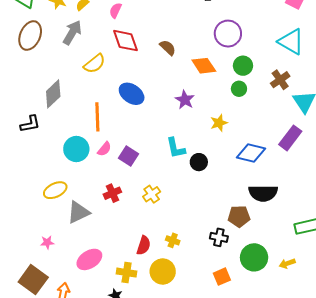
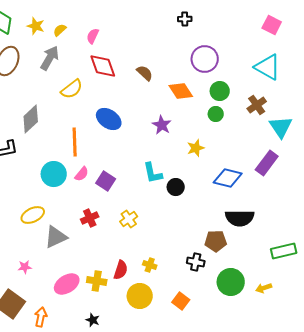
yellow cross: (127, 273) -> (97, 281), moved
orange square: (222, 277) -> (181, 301), moved, turned -30

